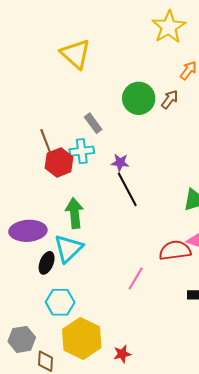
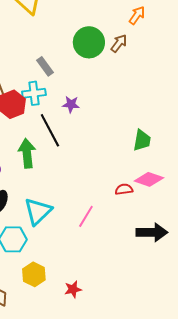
black line: (127, 189) -> (50, 130), moved
cyan triangle: (68, 248) -> (38, 211), moved
red semicircle: (175, 250) -> (124, 189), size x0.6
yellow hexagon: (82, 338) -> (34, 274), size x0.6

